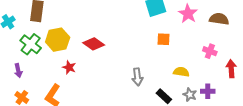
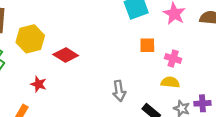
yellow hexagon: (58, 40) -> (30, 39), moved
pink cross: (210, 51) -> (173, 58), moved

